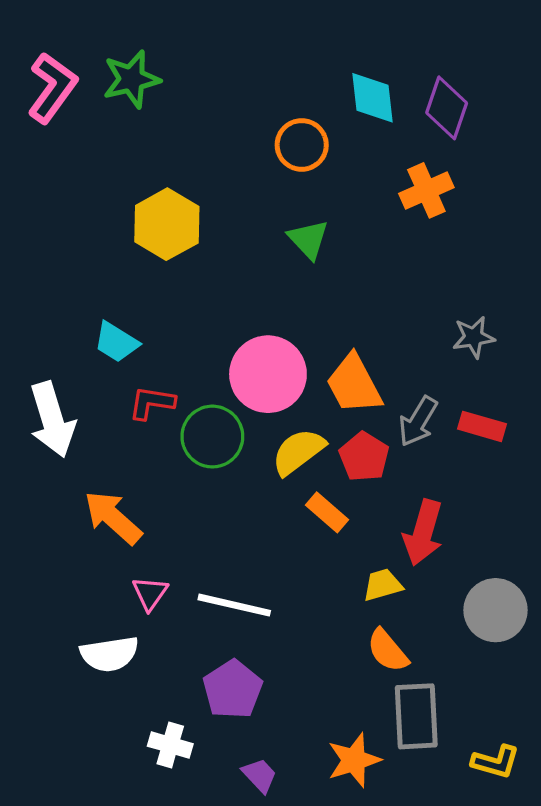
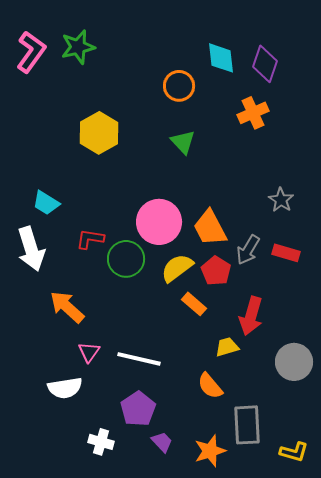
gray star: (474, 337) -> (281, 200), turned -30
cyan trapezoid: (116, 342) -> (46, 203), moved
orange semicircle: (388, 651) -> (210, 386), moved
purple trapezoid: (260, 775) -> (162, 442), moved

